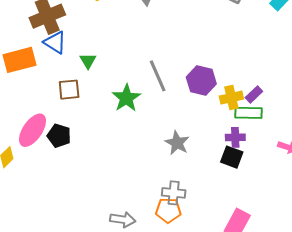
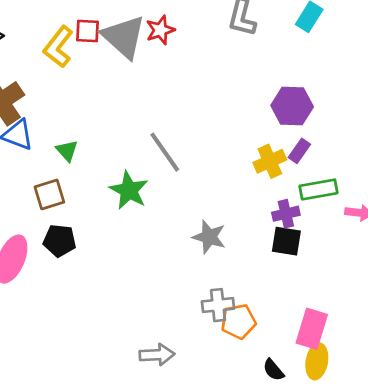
purple hexagon: (201, 81) -> (292, 106), moved
green rectangle: (249, 113) -> (319, 189), moved
black pentagon: (59, 136) -> (60, 241), moved
orange pentagon: (168, 210) -> (238, 321), moved

